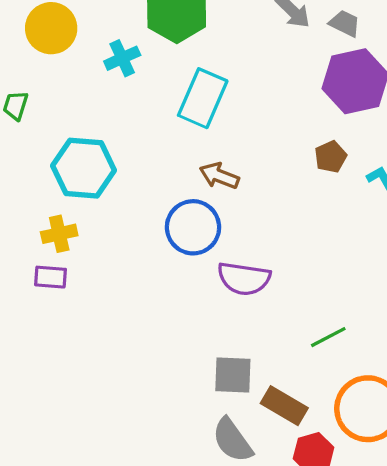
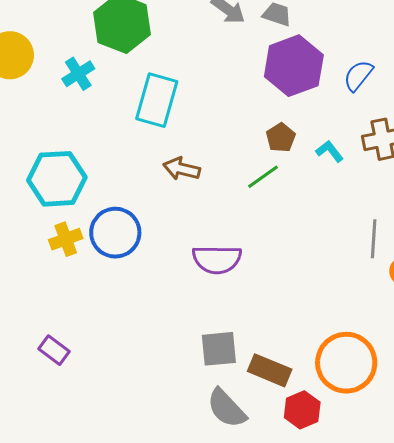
blue circle: (193, 227) -> (115, 233), moved
yellow cross: (59, 234) -> (66, 239), moved
purple rectangle: (50, 277) -> (54, 350), moved, turned 40
green line: (328, 337) -> (263, 177), moved

